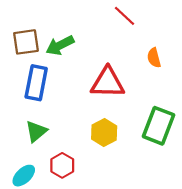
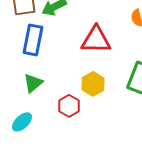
red hexagon: (62, 165) -> (69, 106), moved

